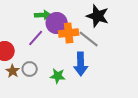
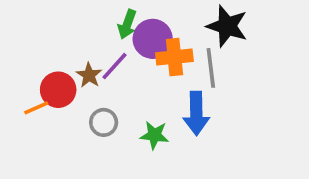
green arrow: (43, 15) -> (127, 24), turned 112
gray line: (89, 39) -> (211, 68), turned 45
brown star: (13, 71) -> (89, 75), moved

